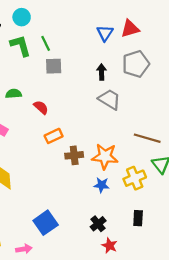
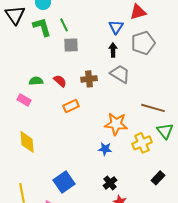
blue triangle: (105, 33) -> (116, 27), moved
green semicircle: (14, 94) -> (36, 81), moved
brown cross: (74, 155) -> (89, 79), moved
blue star: (102, 185) -> (105, 149), moved
black rectangle: (138, 218) -> (158, 178), moved, turned 40

